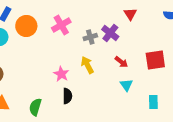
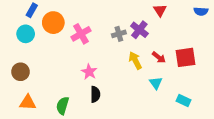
pink cross: (61, 25) -> (81, 34), moved
red arrow: (121, 62) -> (159, 57), moved
yellow arrow: (87, 65) -> (135, 60), moved
cyan rectangle: (153, 102) -> (183, 100), turned -64

